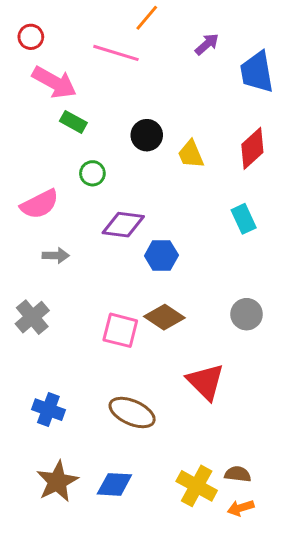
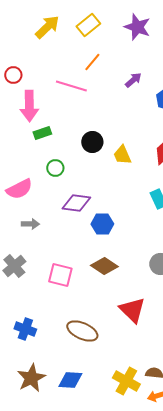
pink arrow: (54, 82) -> (29, 106), turned 60
green rectangle: (73, 122) -> (42, 133), turned -48
pink square: (120, 330) -> (60, 275), moved

